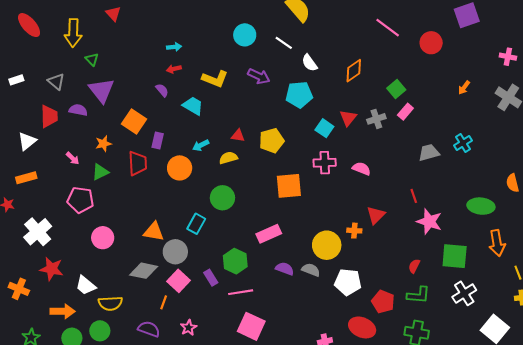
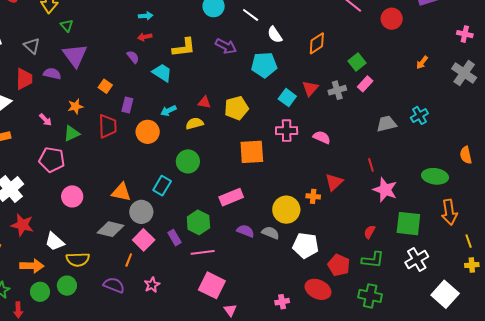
yellow L-shape: (215, 79) -> (184, 48), turned -30
orange square: (134, 122) -> (105, 86), size x0.6

